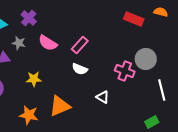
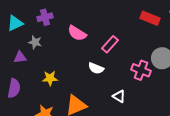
purple cross: (29, 18) -> (45, 17), turned 35
pink semicircle: (48, 43) -> (77, 33), moved
pink rectangle: (80, 45) -> (110, 44), moved

